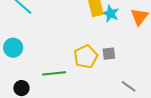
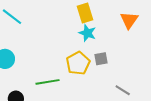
cyan star: (111, 14) -> (87, 33), moved

